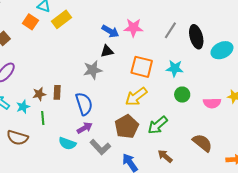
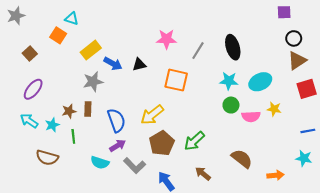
yellow rectangle: (62, 19) -> (91, 50), moved
gray line: (170, 30) -> (198, 51), moved
blue arrow: (110, 31) -> (113, 64), moved
cyan ellipse: (222, 50) -> (260, 82), moved
cyan star: (175, 68) -> (229, 81), moved
gray star: (93, 70) -> (93, 82), moved
green circle: (182, 95) -> (231, 105), moved
yellow arrow: (136, 97) -> (152, 115), moved

